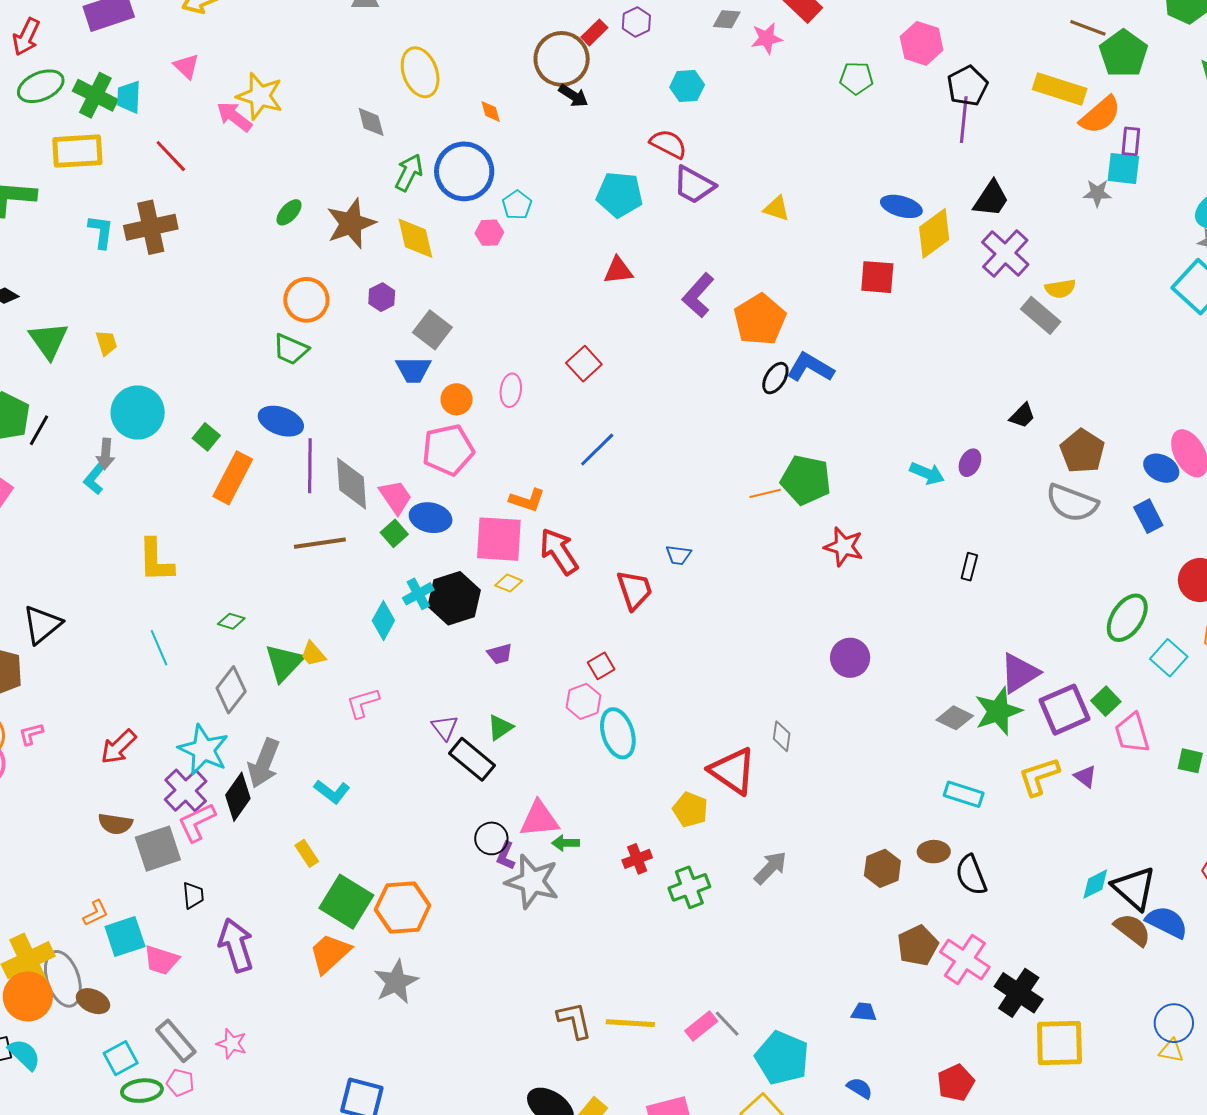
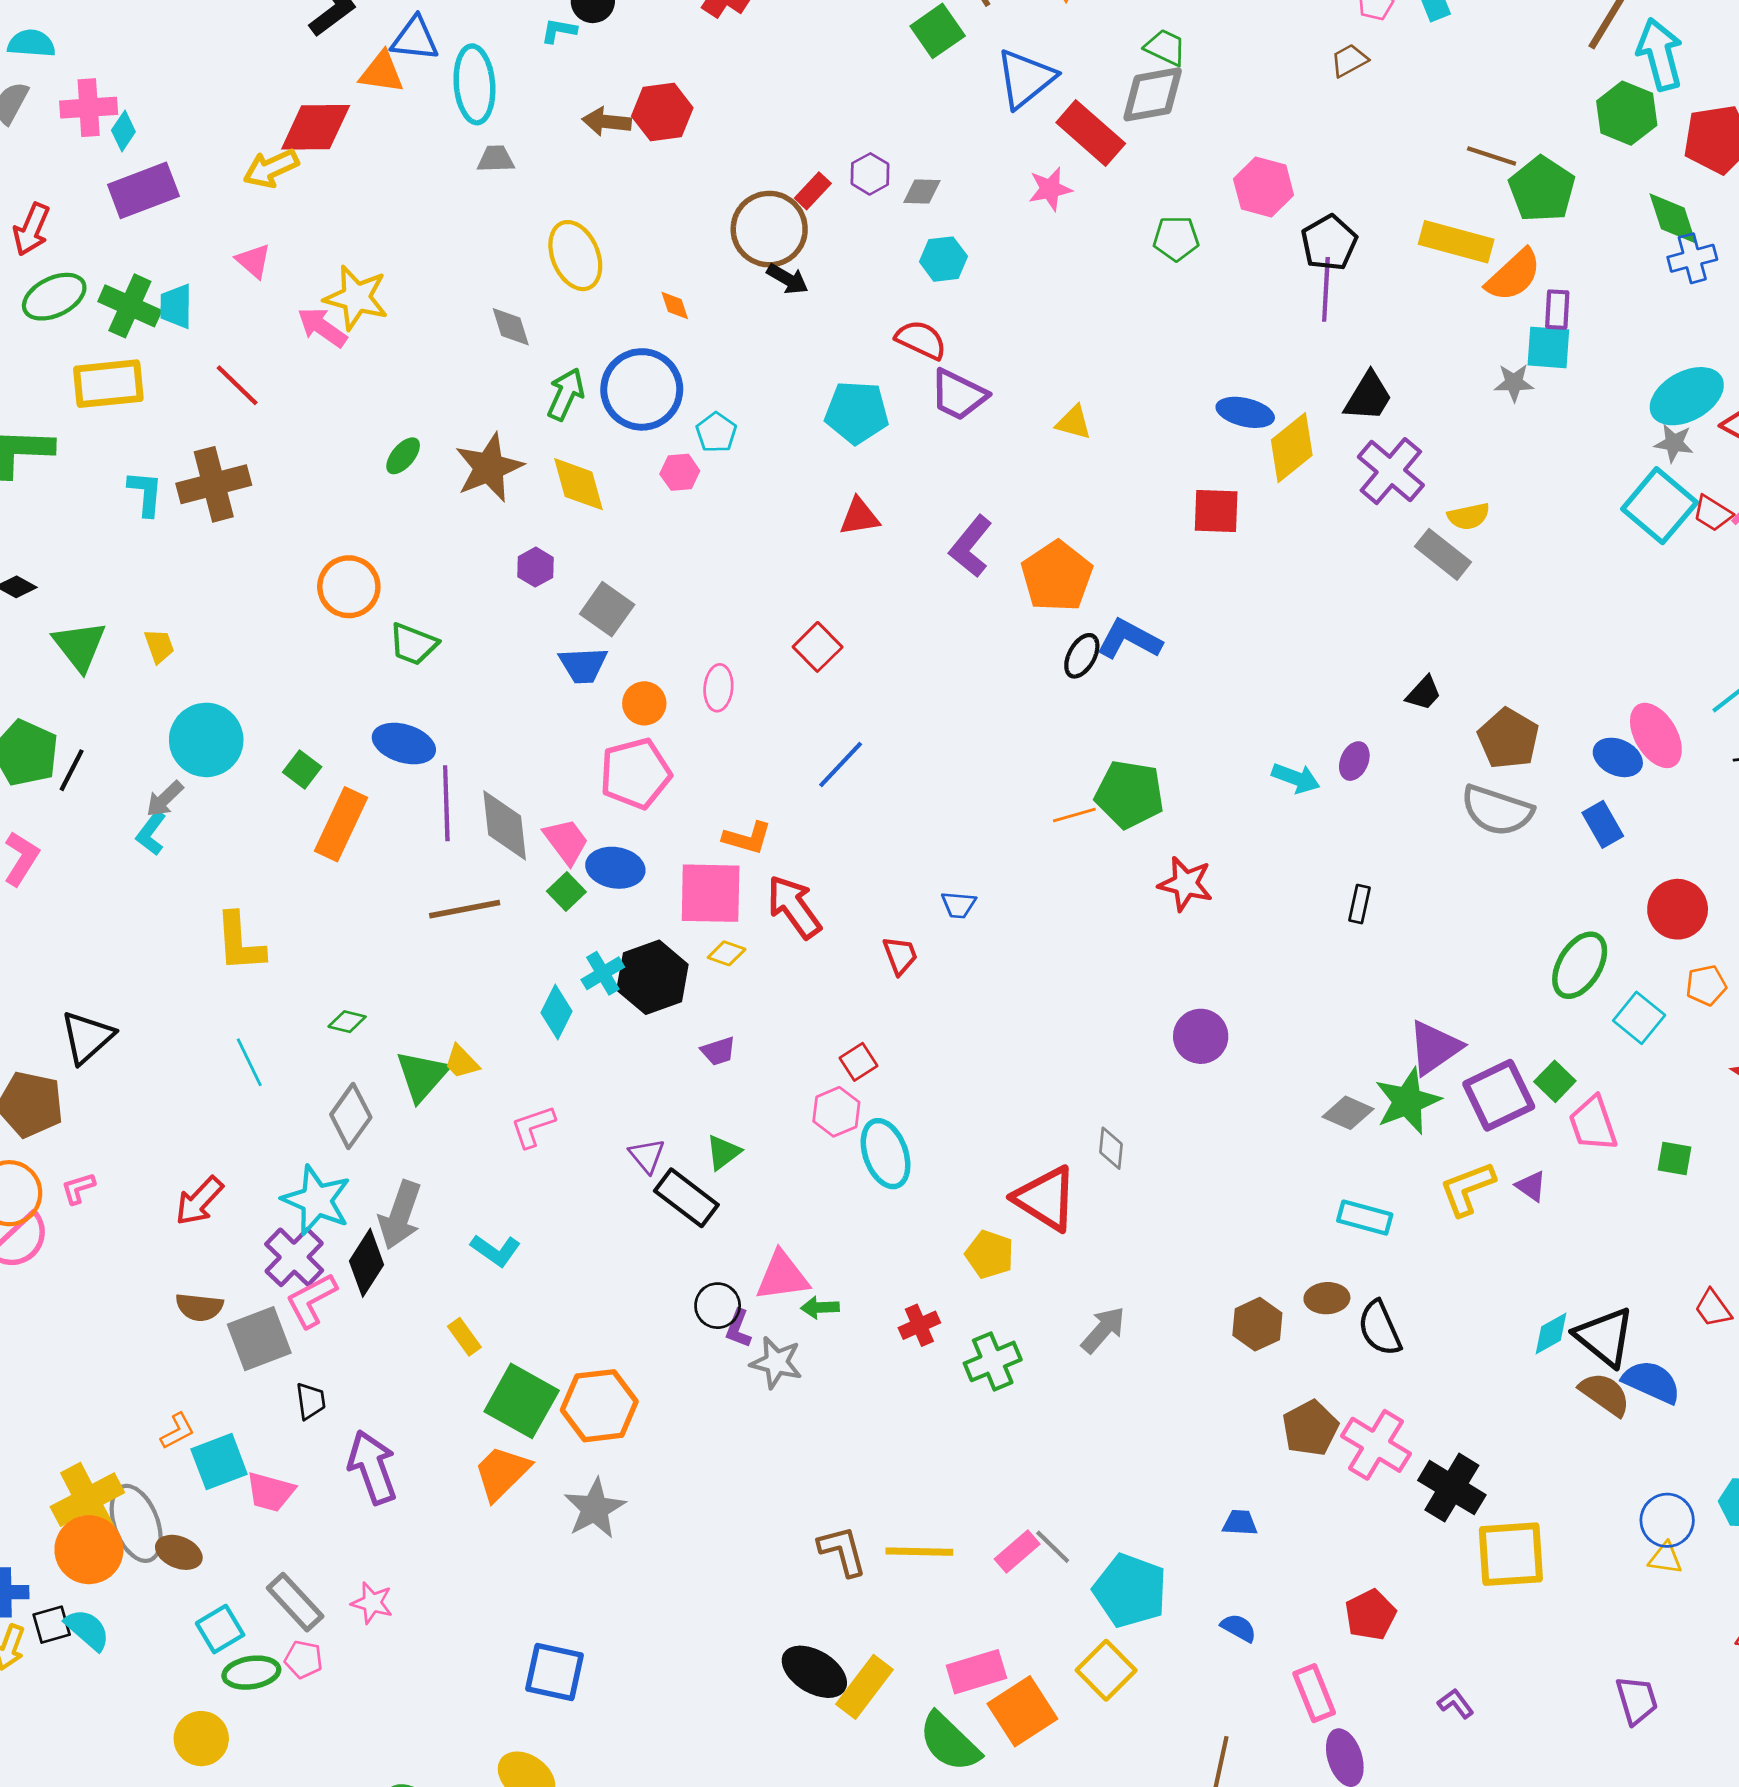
gray diamond: (727, 19) -> (922, 191), moved
orange circle: (306, 300) -> (349, 587), moved
gray arrow: (106, 454) -> (165, 799), turned 44
red trapezoid: (635, 590) -> (900, 955), size x0.7
gray star: (532, 882) -> (776, 1363), size x0.7

